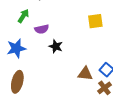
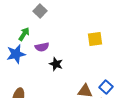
blue star: (16, 48) -> (16, 54), moved

